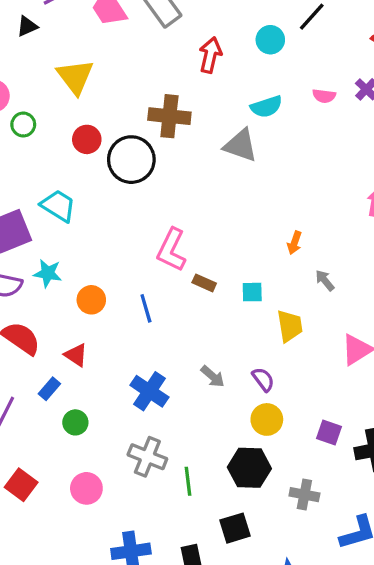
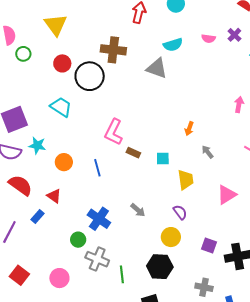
cyan trapezoid: (58, 206) -> (61, 107), moved
purple semicircle: (263, 379) -> (180, 212), moved
green circle: (75, 422) -> (78, 240), moved
gray cross: (304, 495) -> (204, 287), moved

